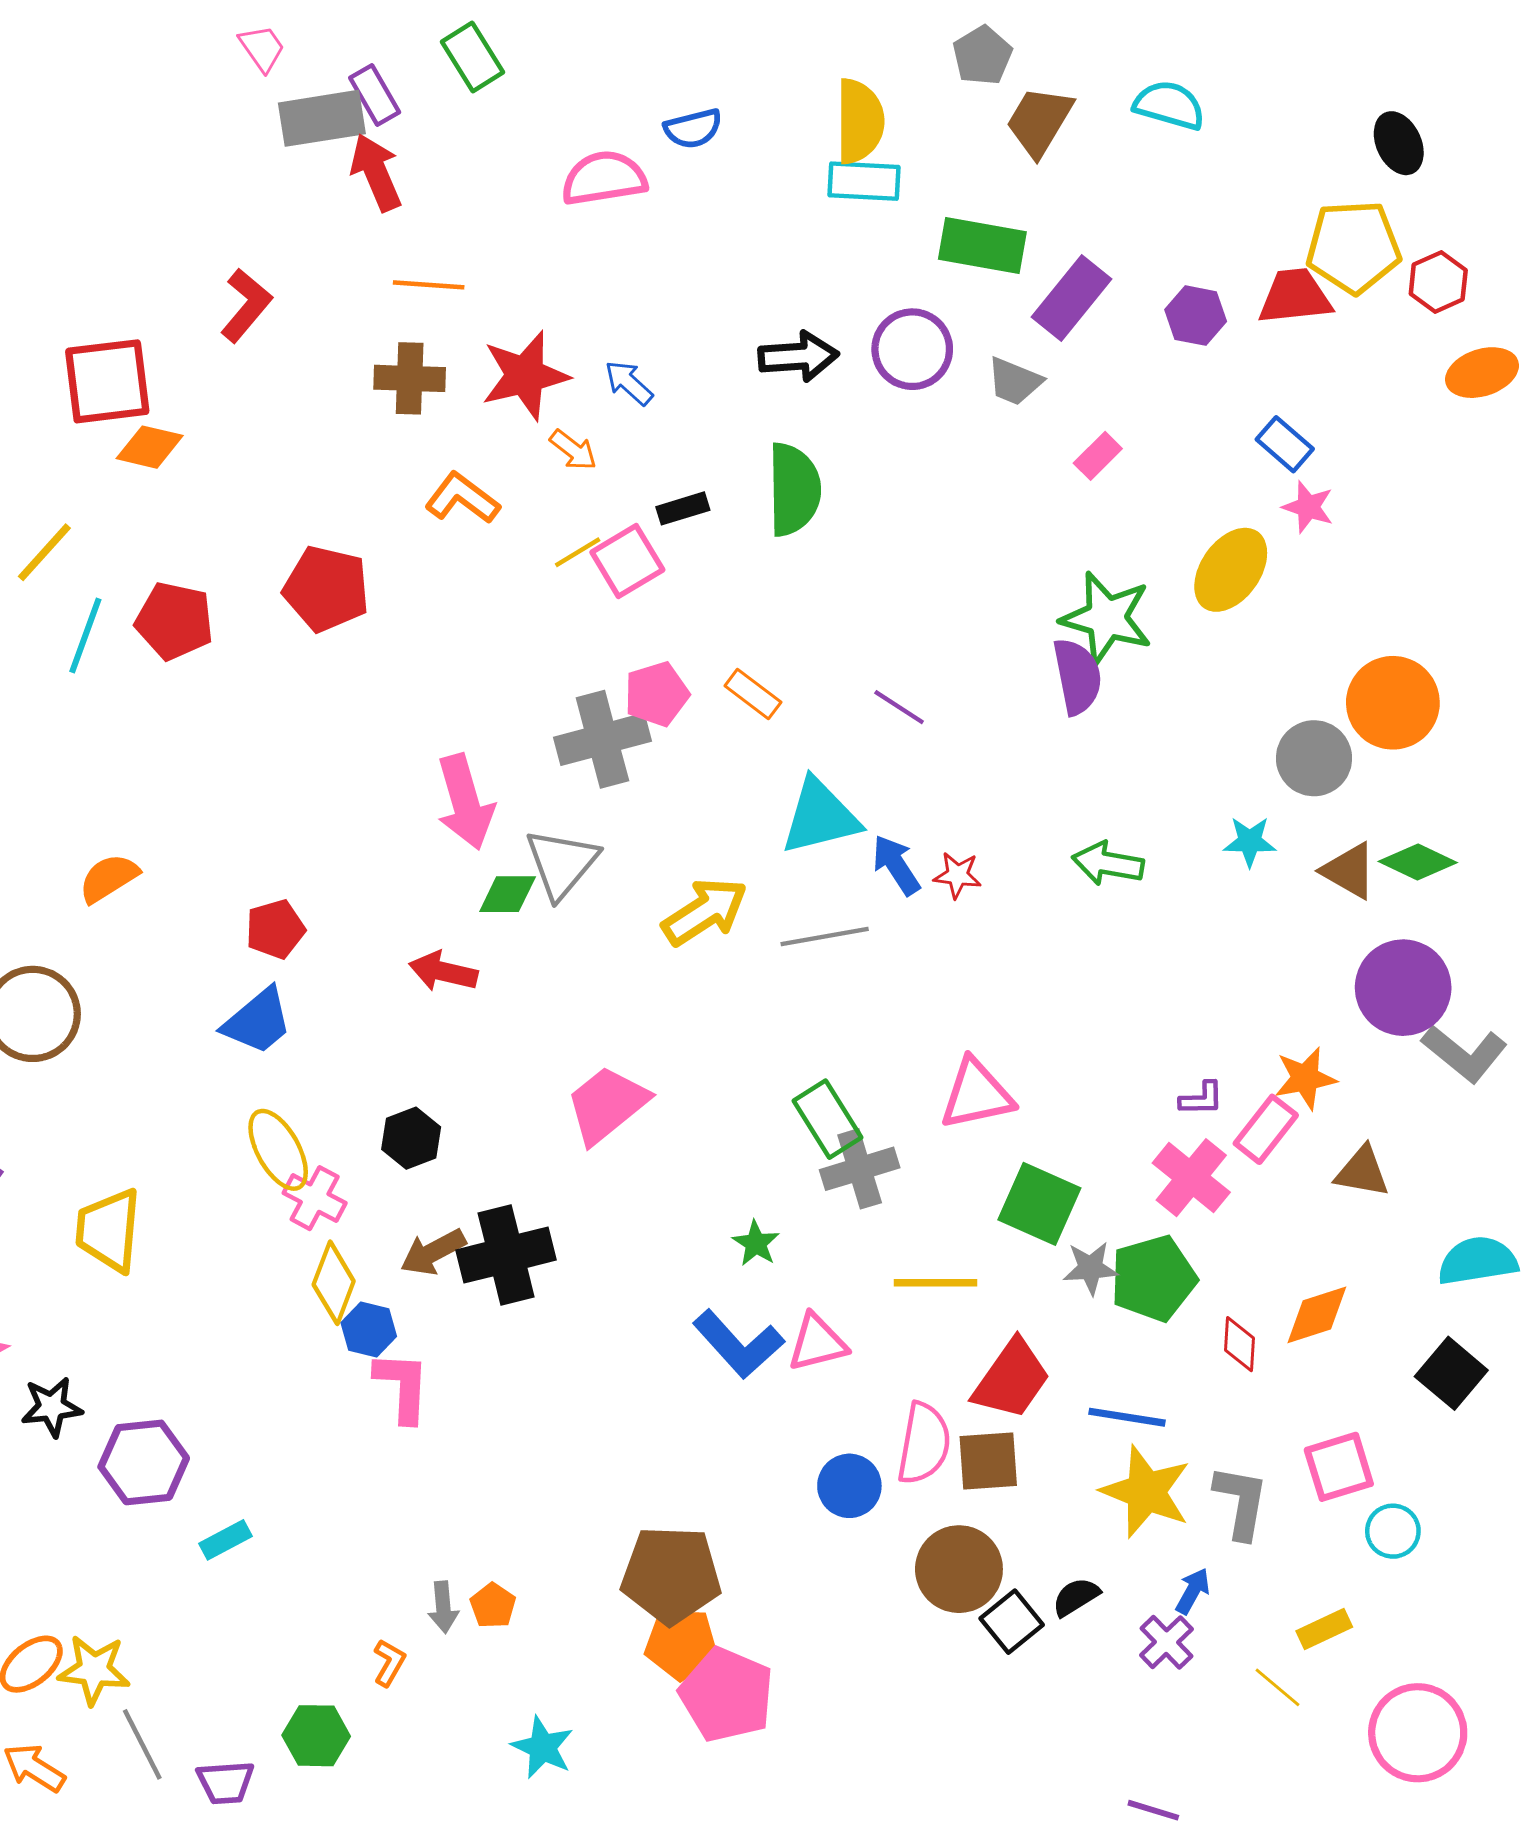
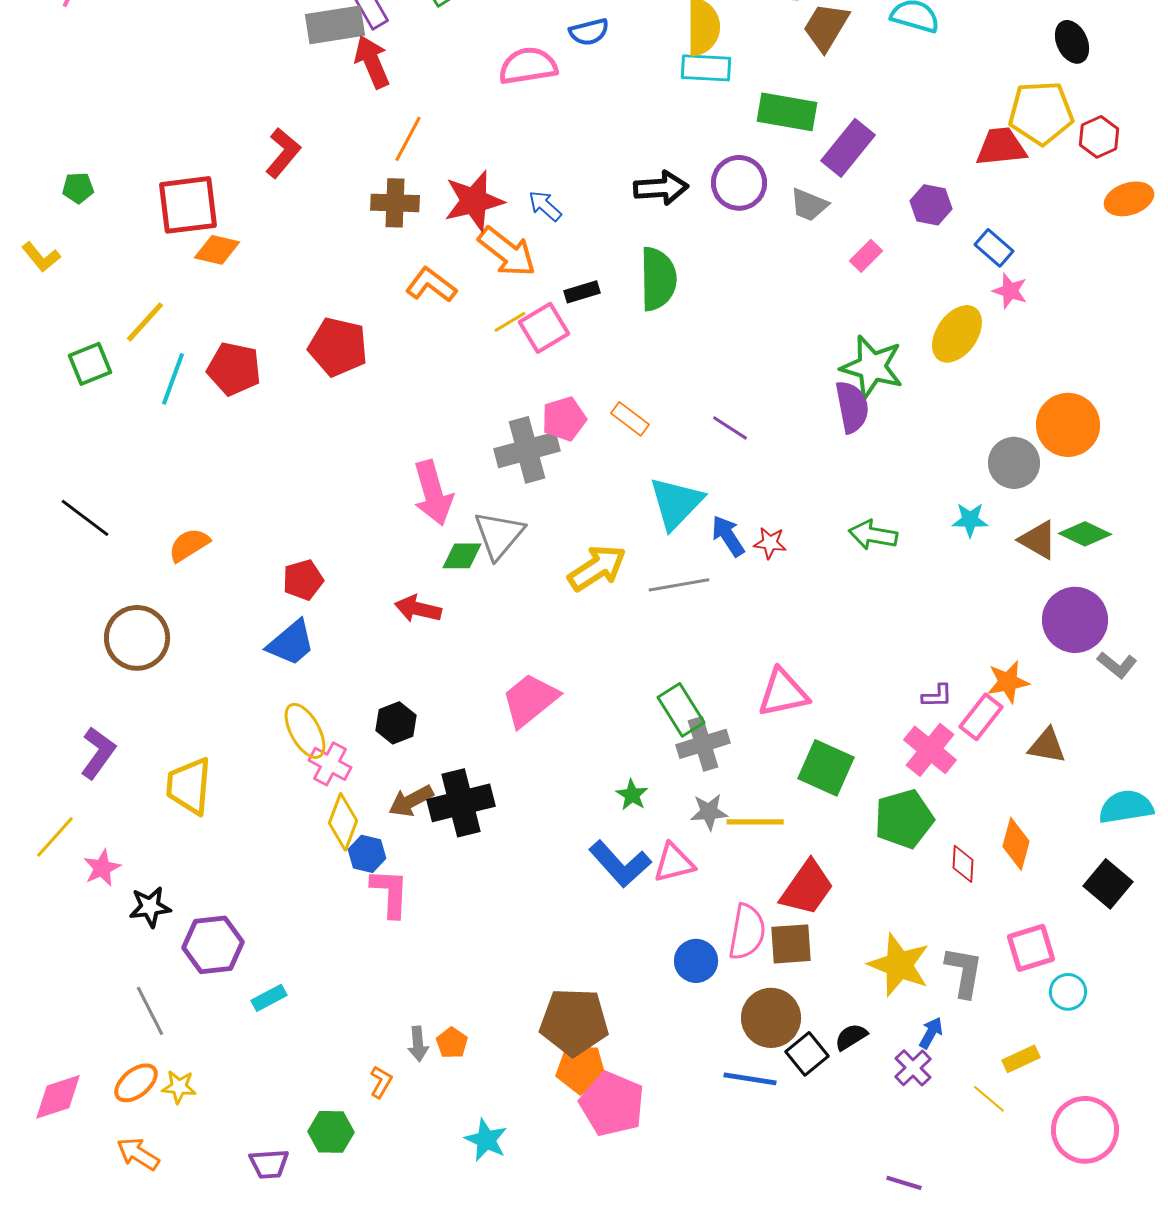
orange line: (429, 285) -> (408, 139), turned -66
purple hexagon: (1196, 316) -> (931, 205), moved
orange arrow: (573, 450) -> (507, 252), size x1.8
cyan triangle: (820, 817) -> (676, 503), turned -32
gray L-shape: (1464, 1053) -> (1117, 665), size x0.7
gray star: (1090, 1268) -> (709, 812), moved
orange diamond: (1317, 1315) -> (1016, 844), turned -57
blue line: (1127, 1417) -> (750, 1079), moved
yellow star: (94, 1670) -> (179, 1087), size x0.7
gray line: (142, 1744) -> (150, 1011), moved

